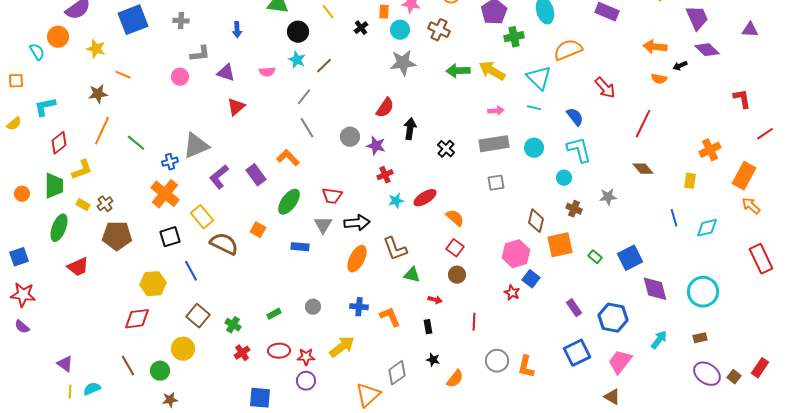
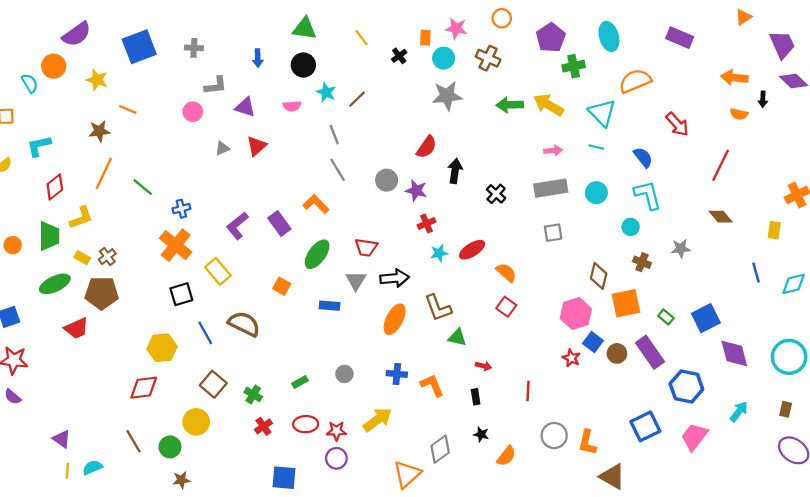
black circle: (298, 32) -> (303, 65), moved
black arrow: (680, 66) -> (763, 99), turned -64
gray line: (304, 97) -> (334, 135), turned -60
gray triangle: (196, 146) -> (222, 148), moved, size x0.5
green ellipse: (59, 228) -> (55, 284), turned 44
brown pentagon: (117, 236) -> (102, 293), moved
brown semicircle: (224, 244) -> (244, 324), moved
brown circle: (457, 275) -> (617, 353), moved
purple rectangle: (574, 308) -> (650, 352), moved, size x1.6
brown rectangle: (700, 338) -> (786, 409), turned -64
brown triangle: (612, 397) -> (612, 477), moved, size x1.4

